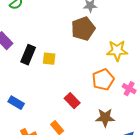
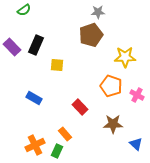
black rectangle: (28, 55) -> (36, 45), moved
orange pentagon: (103, 80) -> (111, 86), turned -30
blue rectangle: (16, 103) -> (34, 98), moved

